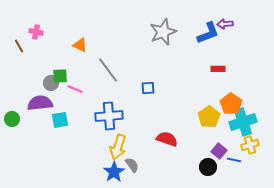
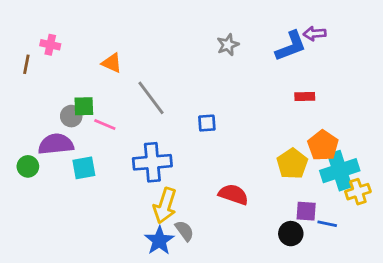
gray star: (163, 32) -> (228, 45), size x0.6
brown line: (19, 46) -> (26, 64), turned 40
green circle: (12, 119) -> (28, 166), moved
yellow cross: (250, 145) -> (358, 192), moved
purple square: (219, 151) -> (306, 211), turned -35

